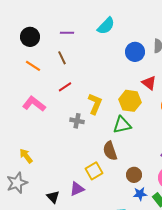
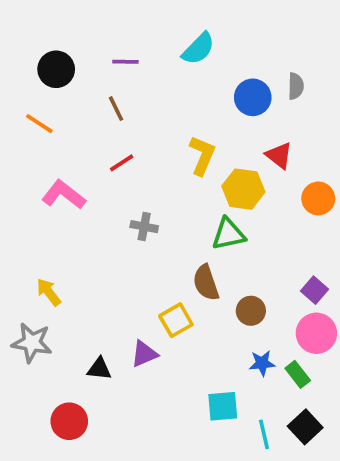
orange line: (33, 66) -> (39, 124), moved
yellow L-shape: (95, 104) -> (202, 155), moved
brown circle: (134, 175) -> (251, 311), moved
gray star: (17, 183) -> (32, 343), turned 30
black triangle: (53, 197) -> (99, 369), turned -40

